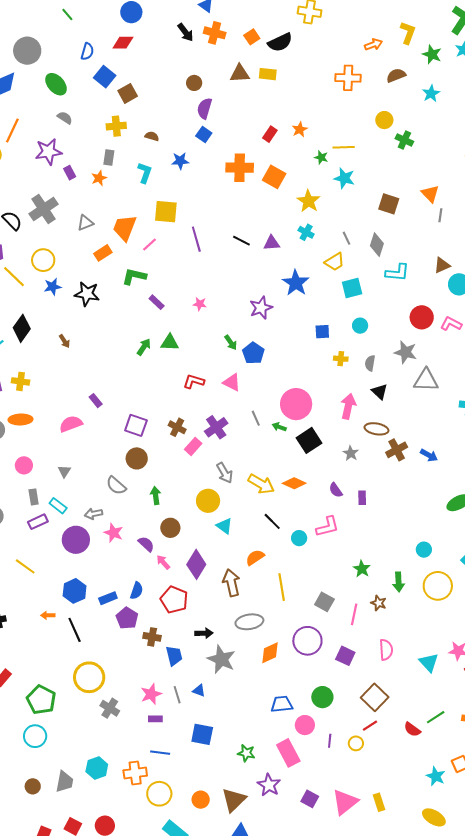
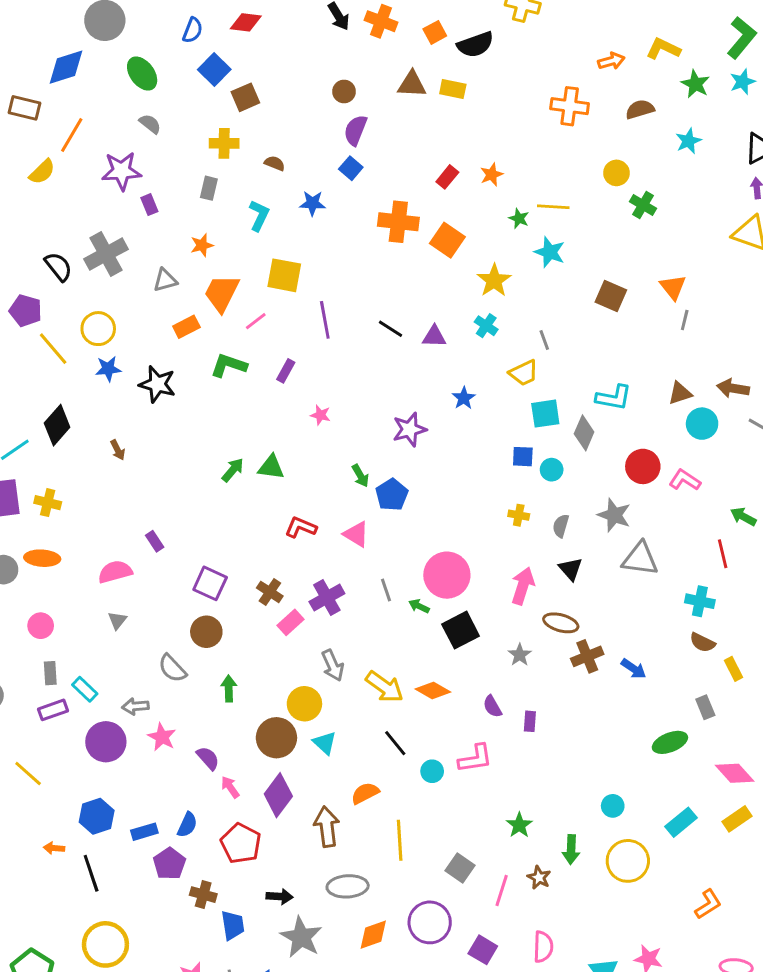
yellow L-shape: (408, 33) -> (663, 49), turned -90
orange star: (99, 178) -> (202, 245), moved
gray diamond: (377, 245) -> (584, 433), moved
blue star: (296, 283) -> (464, 398), size x0.6
purple rectangle: (157, 302) -> (286, 371), moved, turned 70
blue square: (322, 332) -> (523, 457), moved
gray triangle: (64, 471) -> (117, 620), moved
brown circle: (170, 528) -> (276, 738), moved, size x1.4

